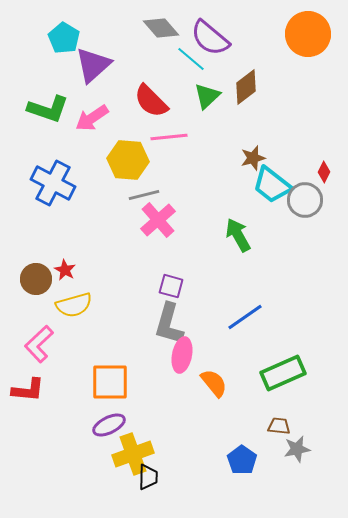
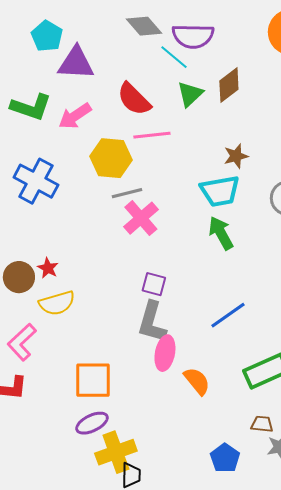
purple semicircle: (210, 38) -> (193, 36), turned -39
purple triangle: (93, 65) -> (76, 63), turned 45
cyan trapezoid: (272, 185) -> (220, 191), moved, turned -48

